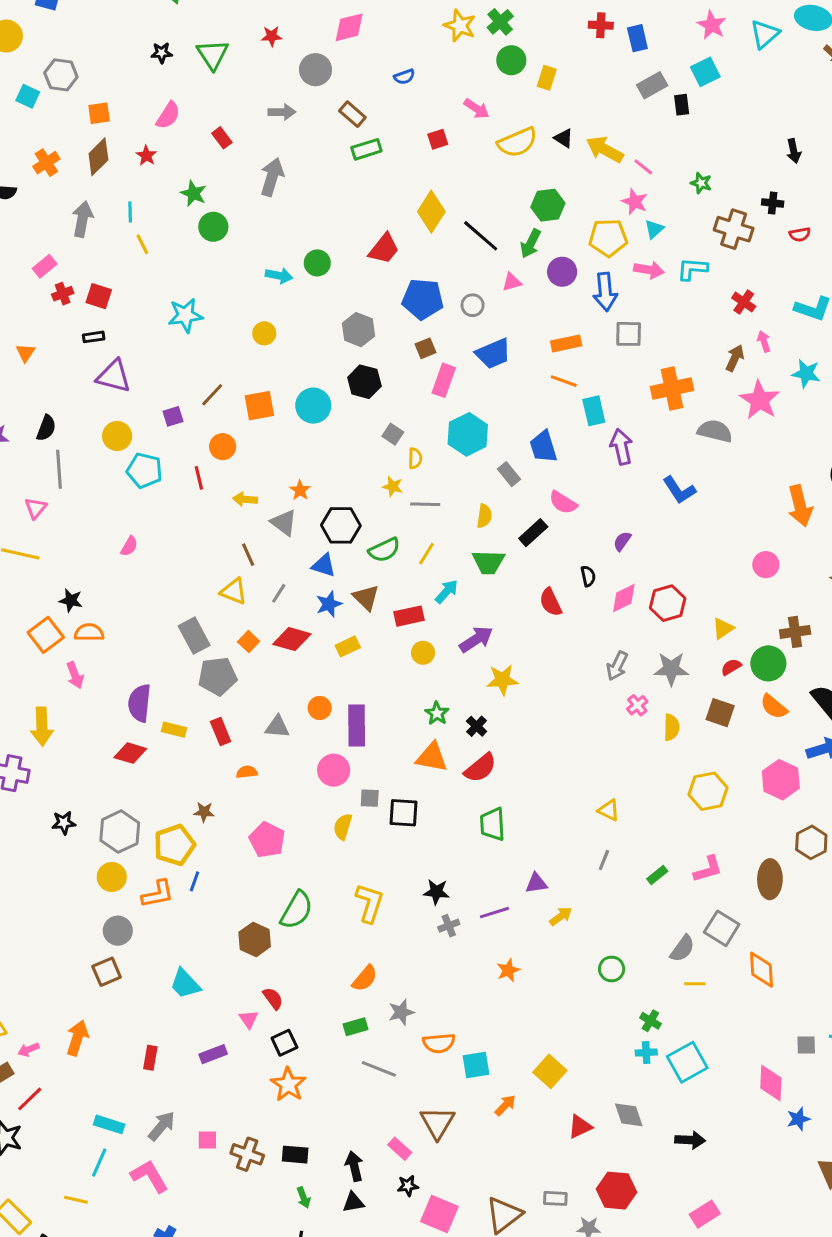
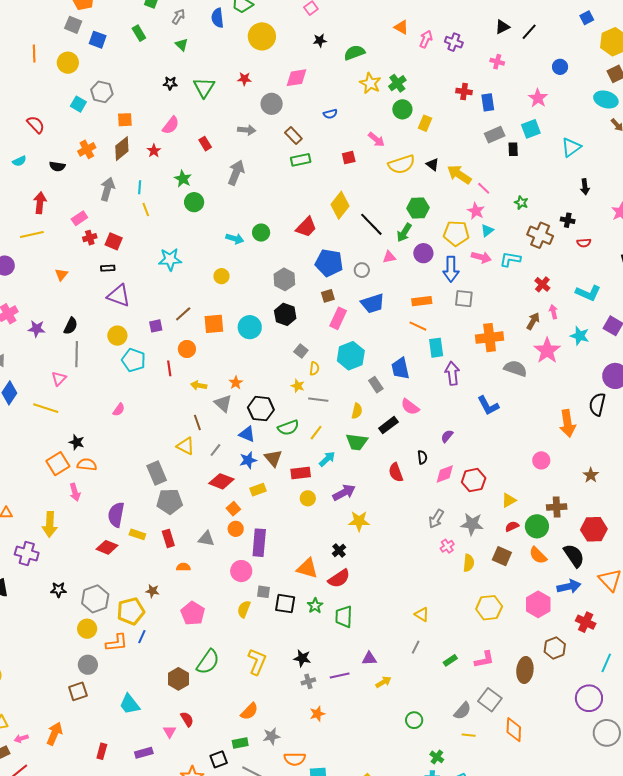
cyan triangle: (765, 34) -> (571, 147), moved
orange square: (249, 642) -> (233, 509), moved
green star: (437, 713) -> (315, 606), moved
orange star: (508, 970) -> (317, 714), moved
black square: (284, 1043) -> (219, 759), moved

